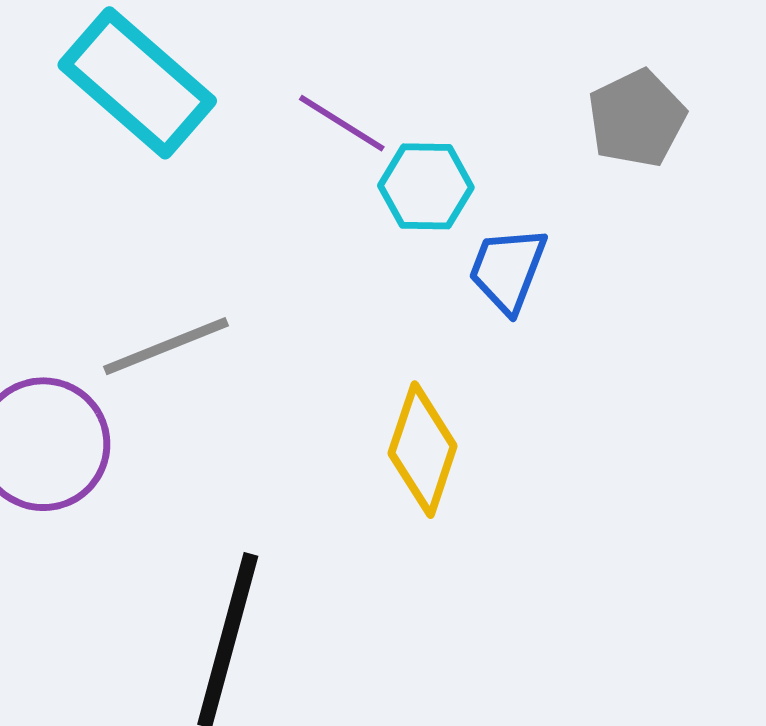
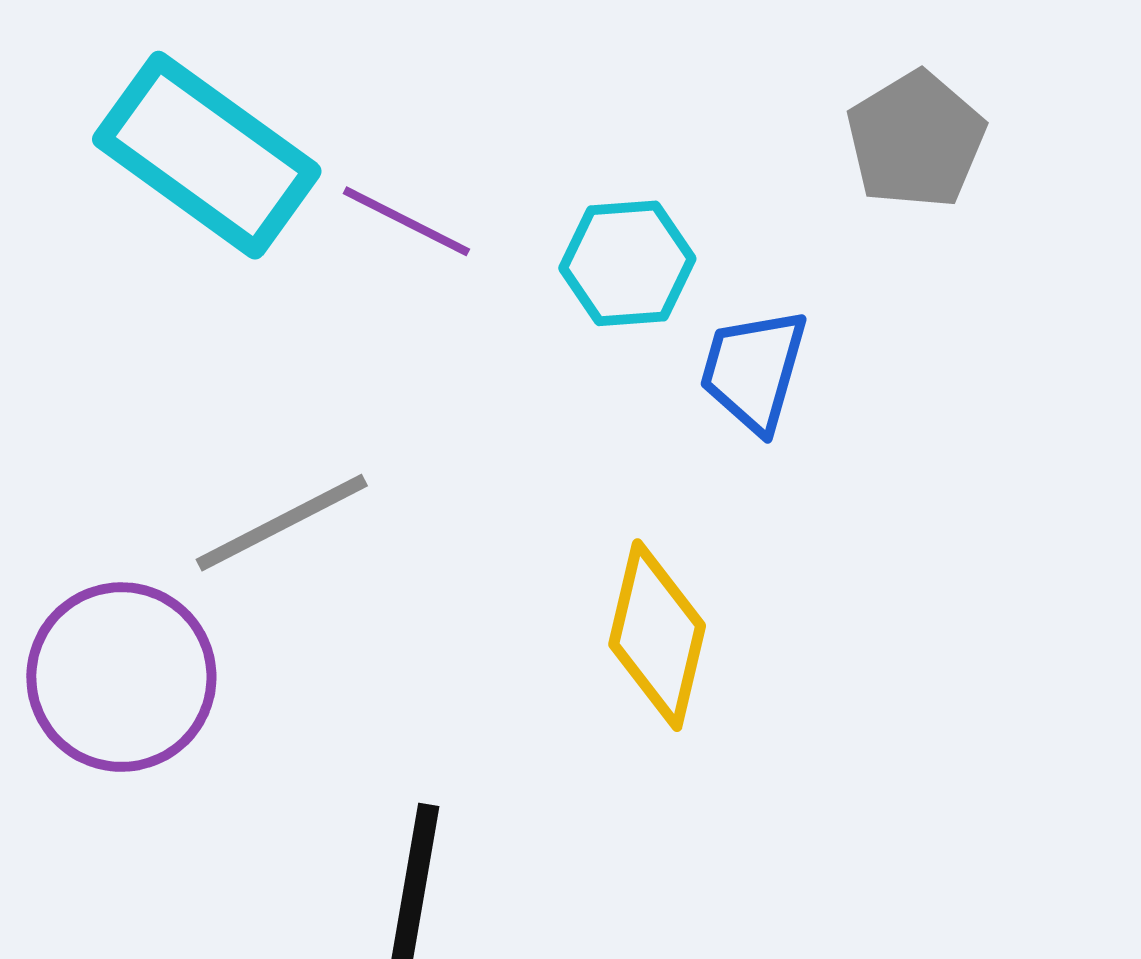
purple line: (342, 123) -> (406, 221), moved

